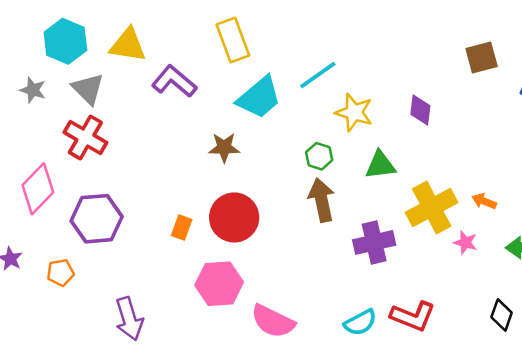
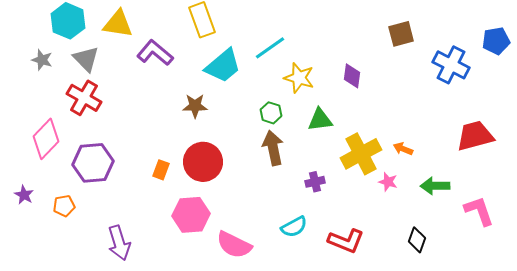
purple cross: (374, 242) -> (315, 182), size x0.6
cyan semicircle: (360, 322) -> (294, 227), moved

